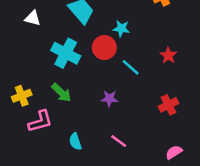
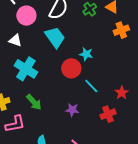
cyan cross: (66, 53) -> (26, 69), moved
red star: (168, 55) -> (122, 93), moved
red cross: (169, 105) -> (108, 114), moved

